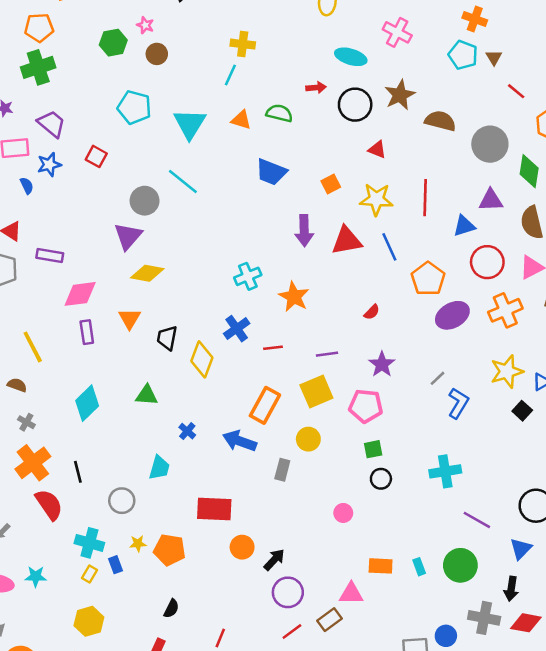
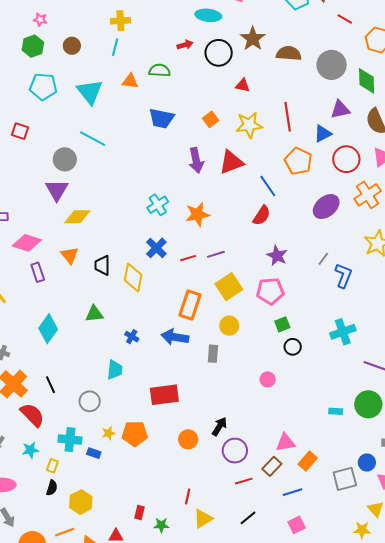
green hexagon: (113, 43) -> (33, 46), moved
brown circle: (157, 54) -> (72, 46), moved
blue line: (389, 247) -> (268, 186), moved
orange pentagon: (428, 279) -> (298, 161), moved
pink diamond: (80, 294) -> (27, 243), turned 36
orange star: (294, 297) -> (197, 214), turned -30
red semicircle: (372, 312) -> (262, 215), size x1.5
purple line: (327, 354) -> (216, 254), moved
orange circle: (242, 547) -> (188, 439), moved
blue rectangle: (115, 565) -> (94, 453), turned -40
orange rectangle: (381, 566) -> (308, 461), moved, turned -42
cyan rectangle: (419, 567) -> (336, 411), turned -56
yellow rectangle: (89, 574) -> (52, 466), moved
cyan star: (36, 576) -> (30, 450), moved
black semicircle: (171, 609) -> (52, 488), moved
red line: (292, 631) -> (244, 481), turned 30

